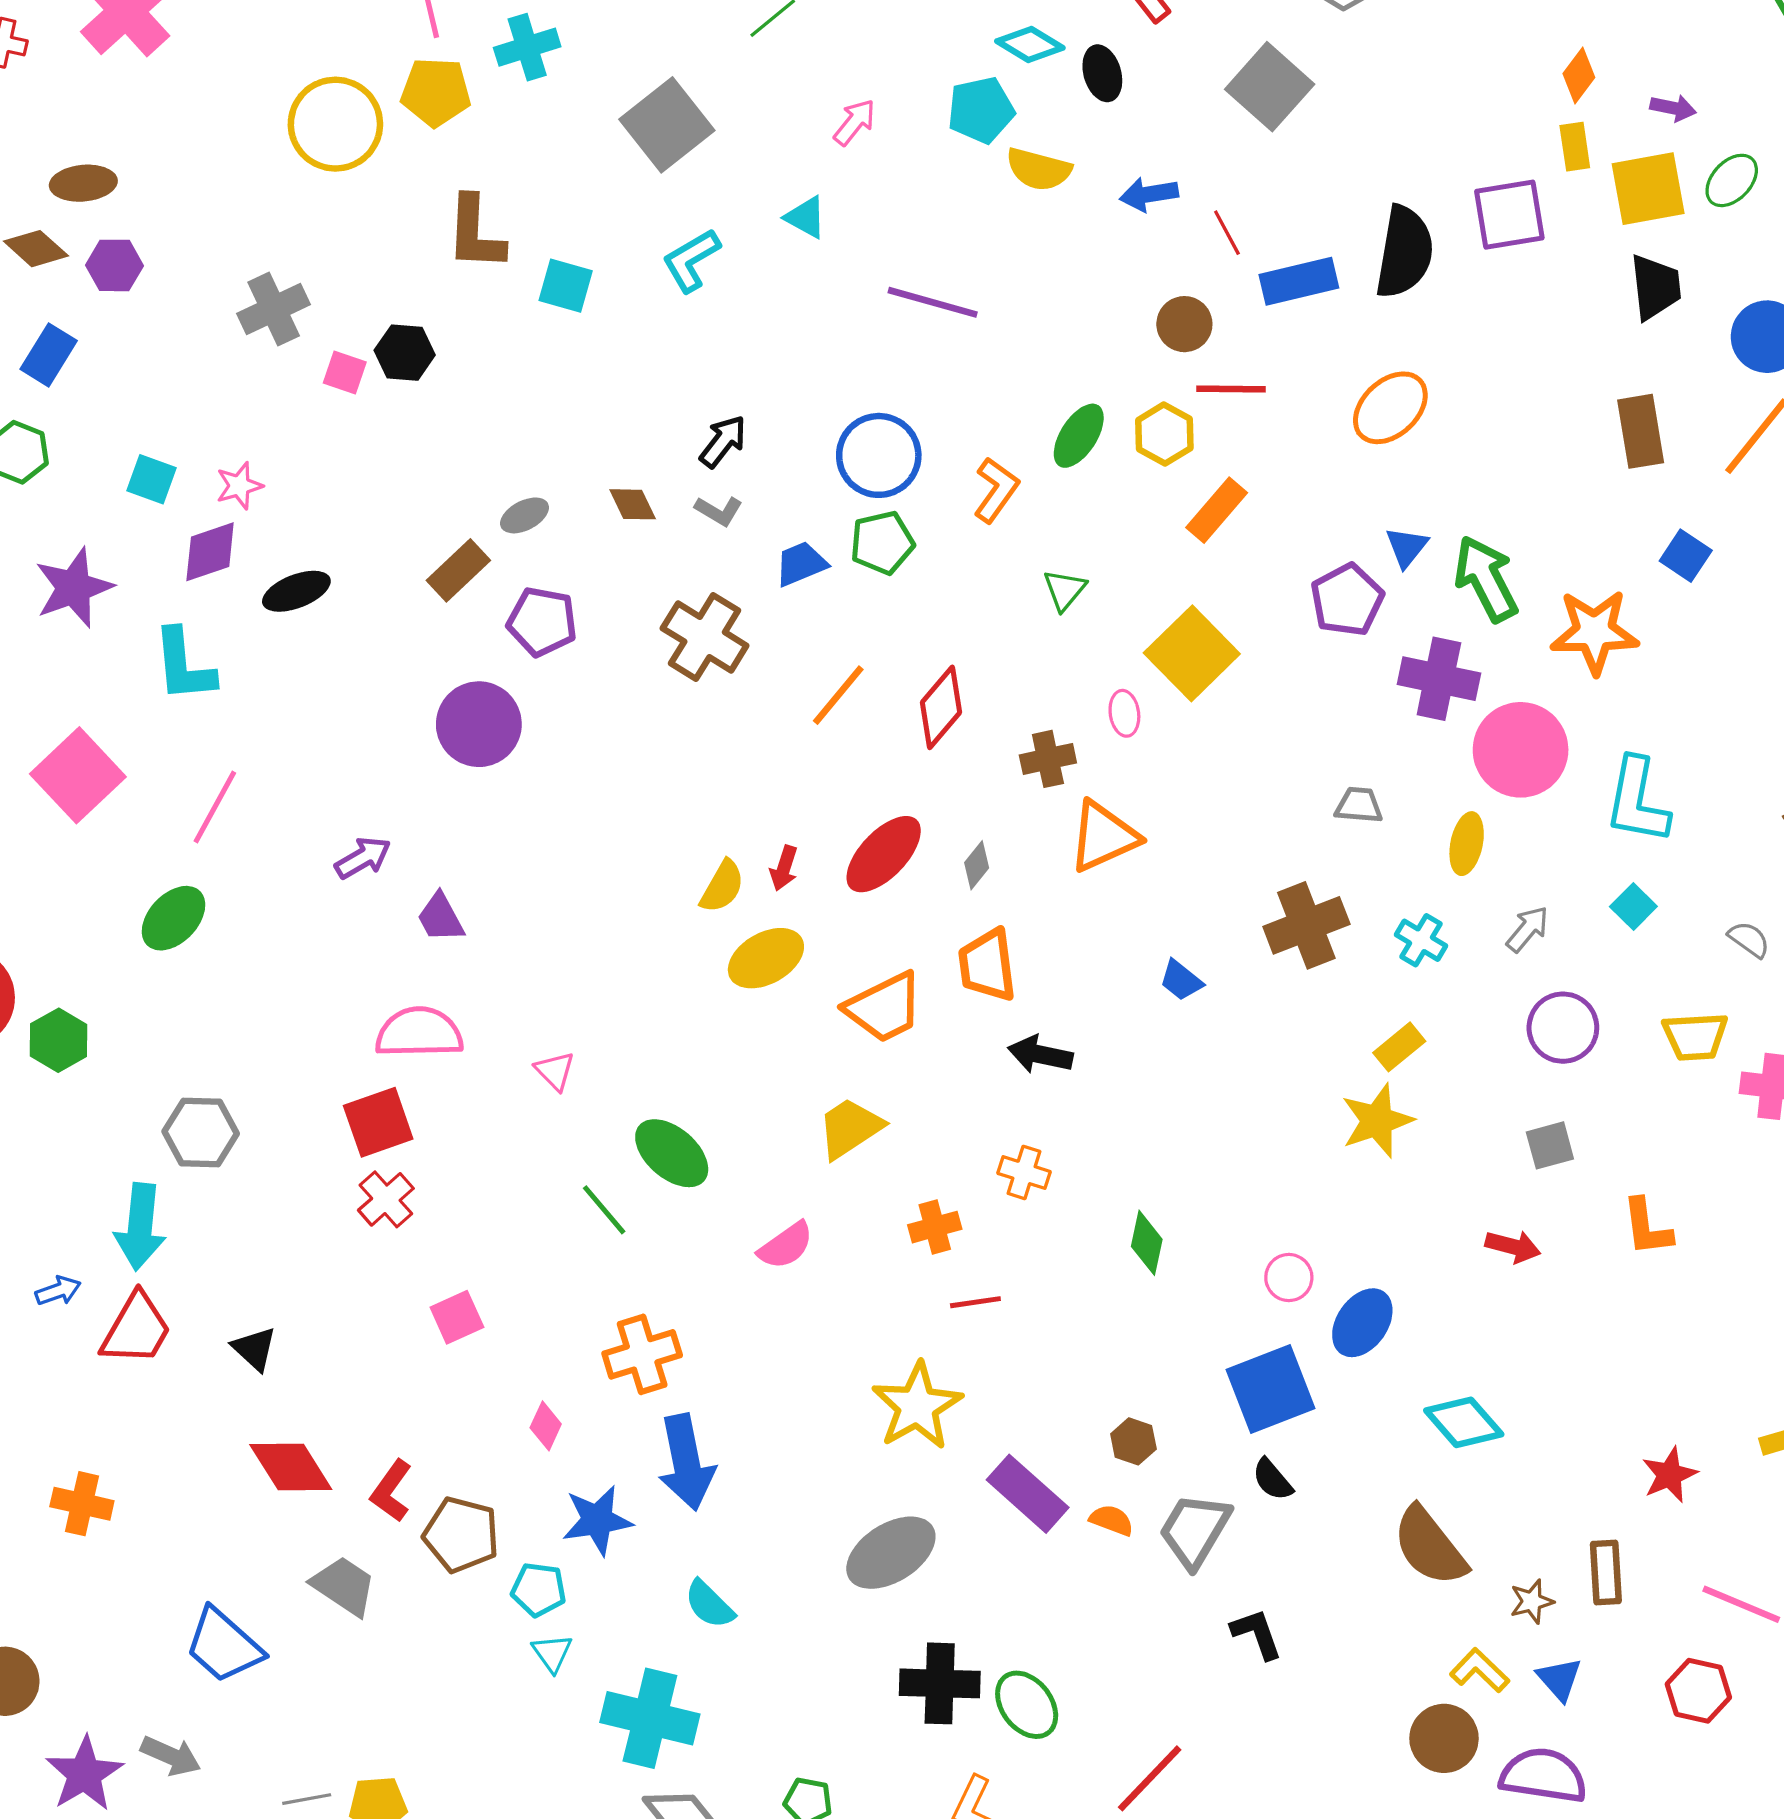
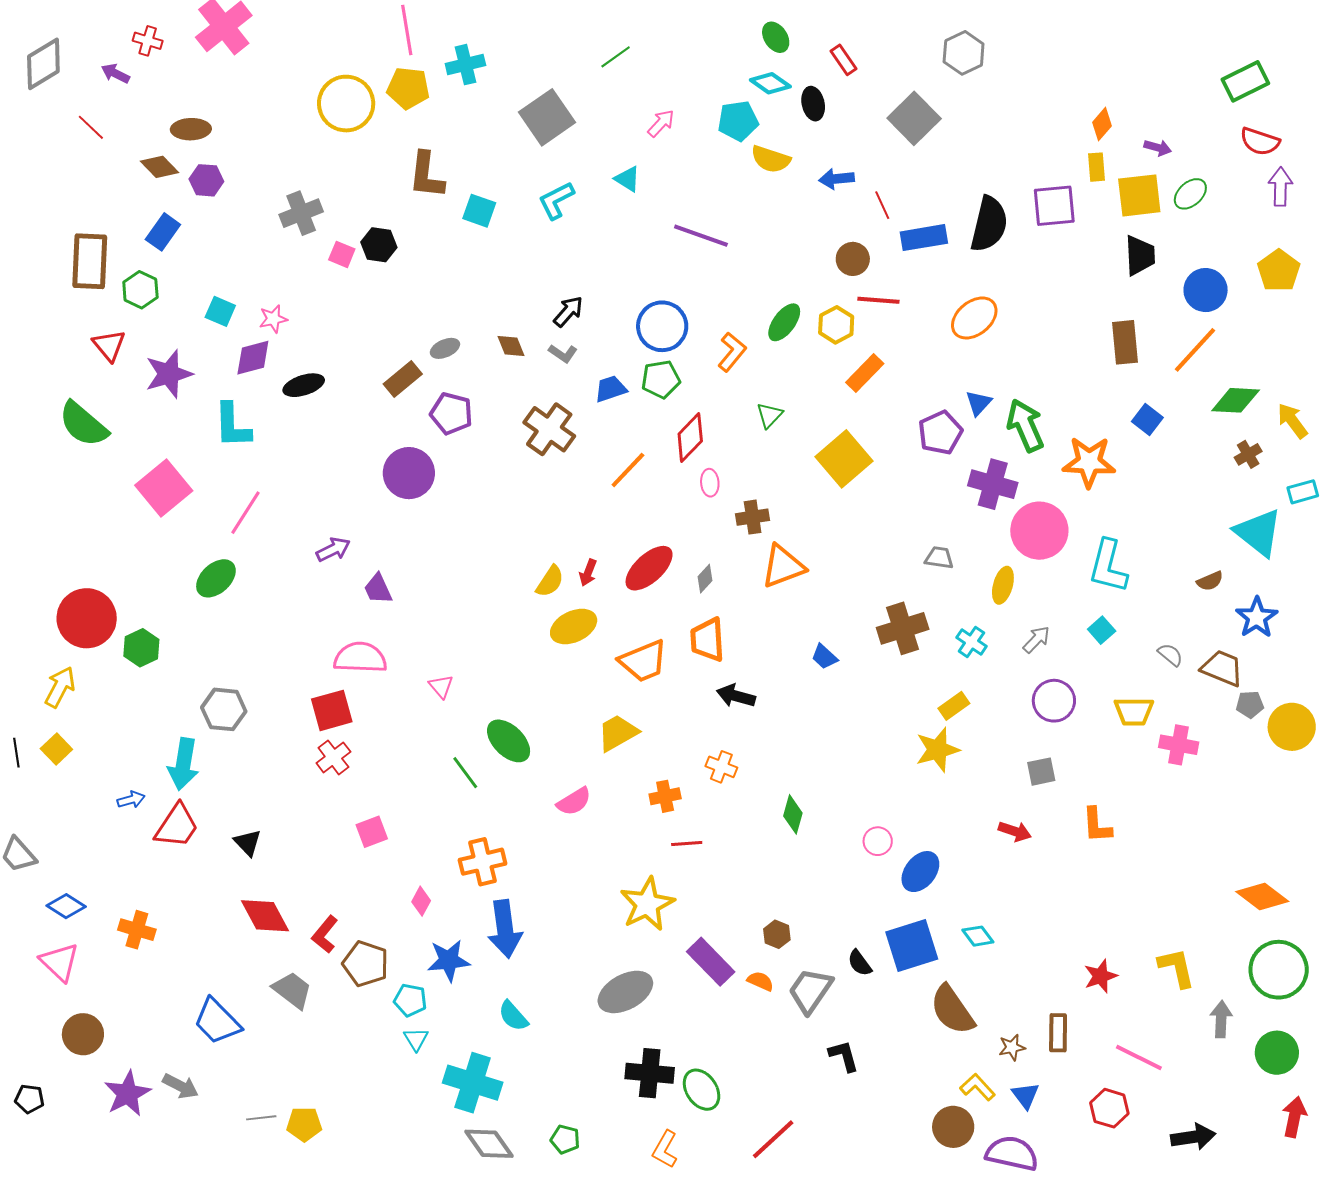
red diamond: (941, 707) -> (690, 438), moved
pink ellipse: (1124, 713) -> (710, 483), moved
blue square: (1271, 1389) -> (912, 945), moved
cyan diamond: (1464, 1422) -> (978, 936), size x0.7

